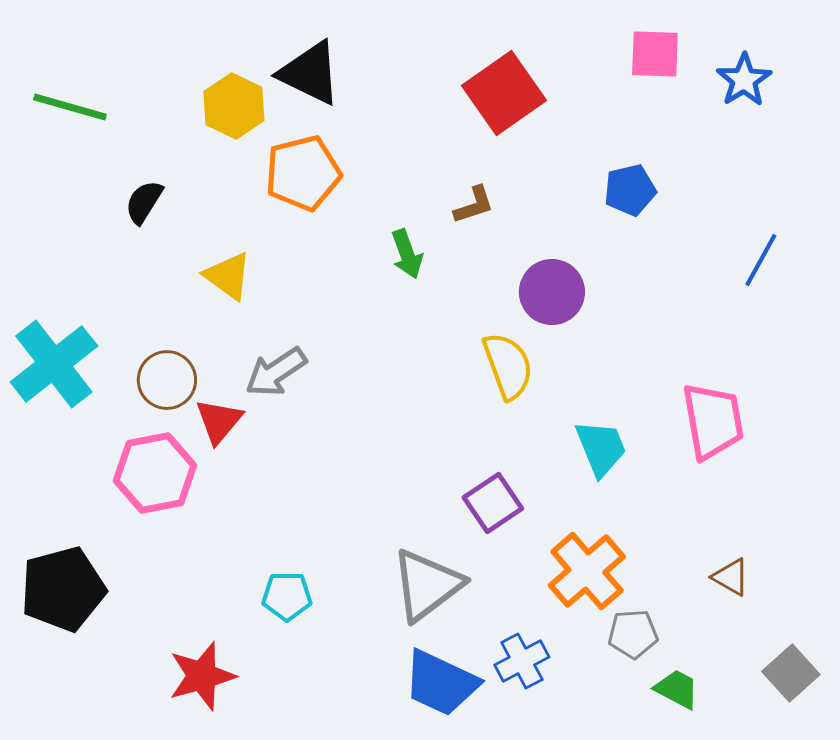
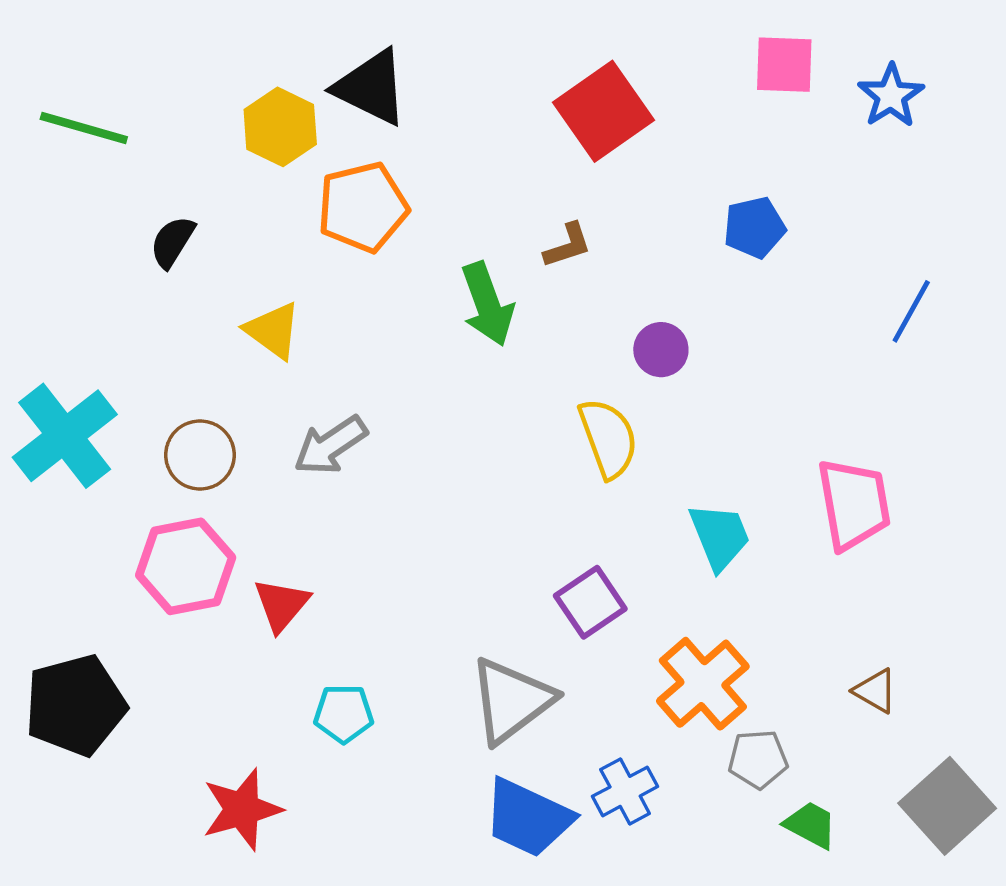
green arrow: (407, 254) -> (487, 304), size x1.4
purple circle: (552, 292) -> (661, 350), size x0.7
red triangle: (219, 421) -> (281, 605), moved
gray square: (791, 673) -> (947, 806), size x1.4

